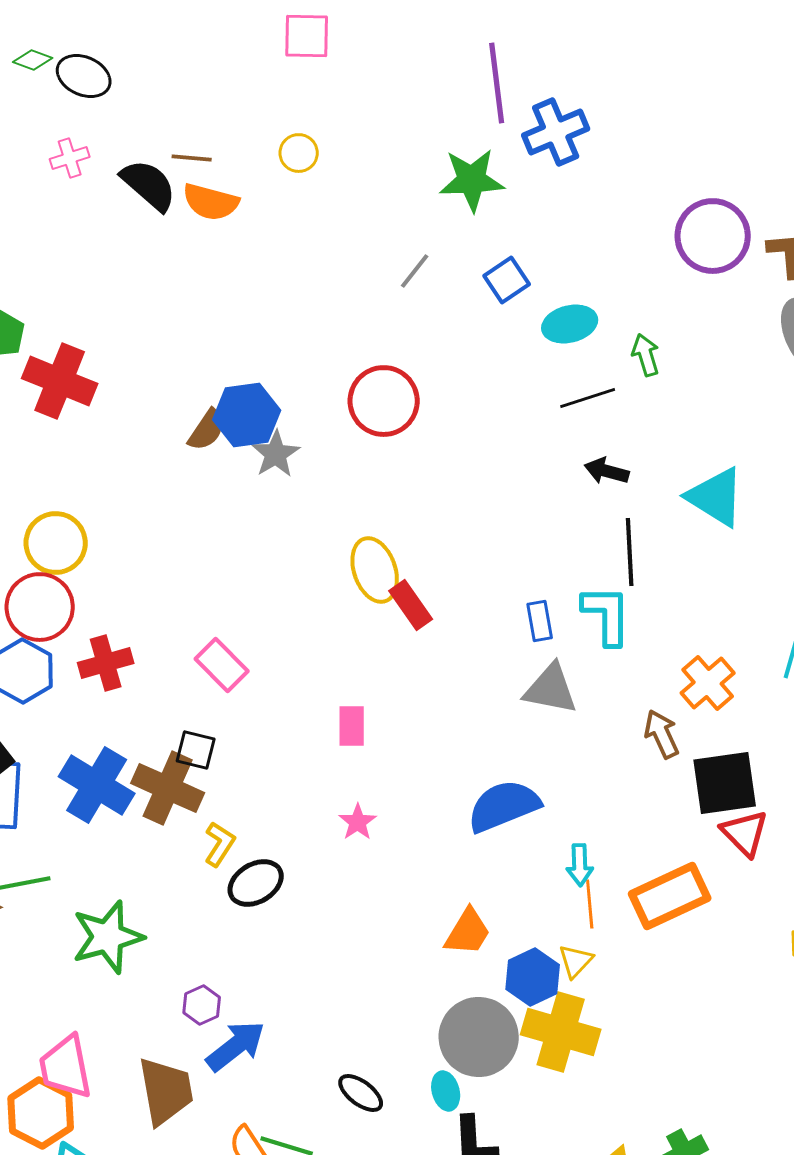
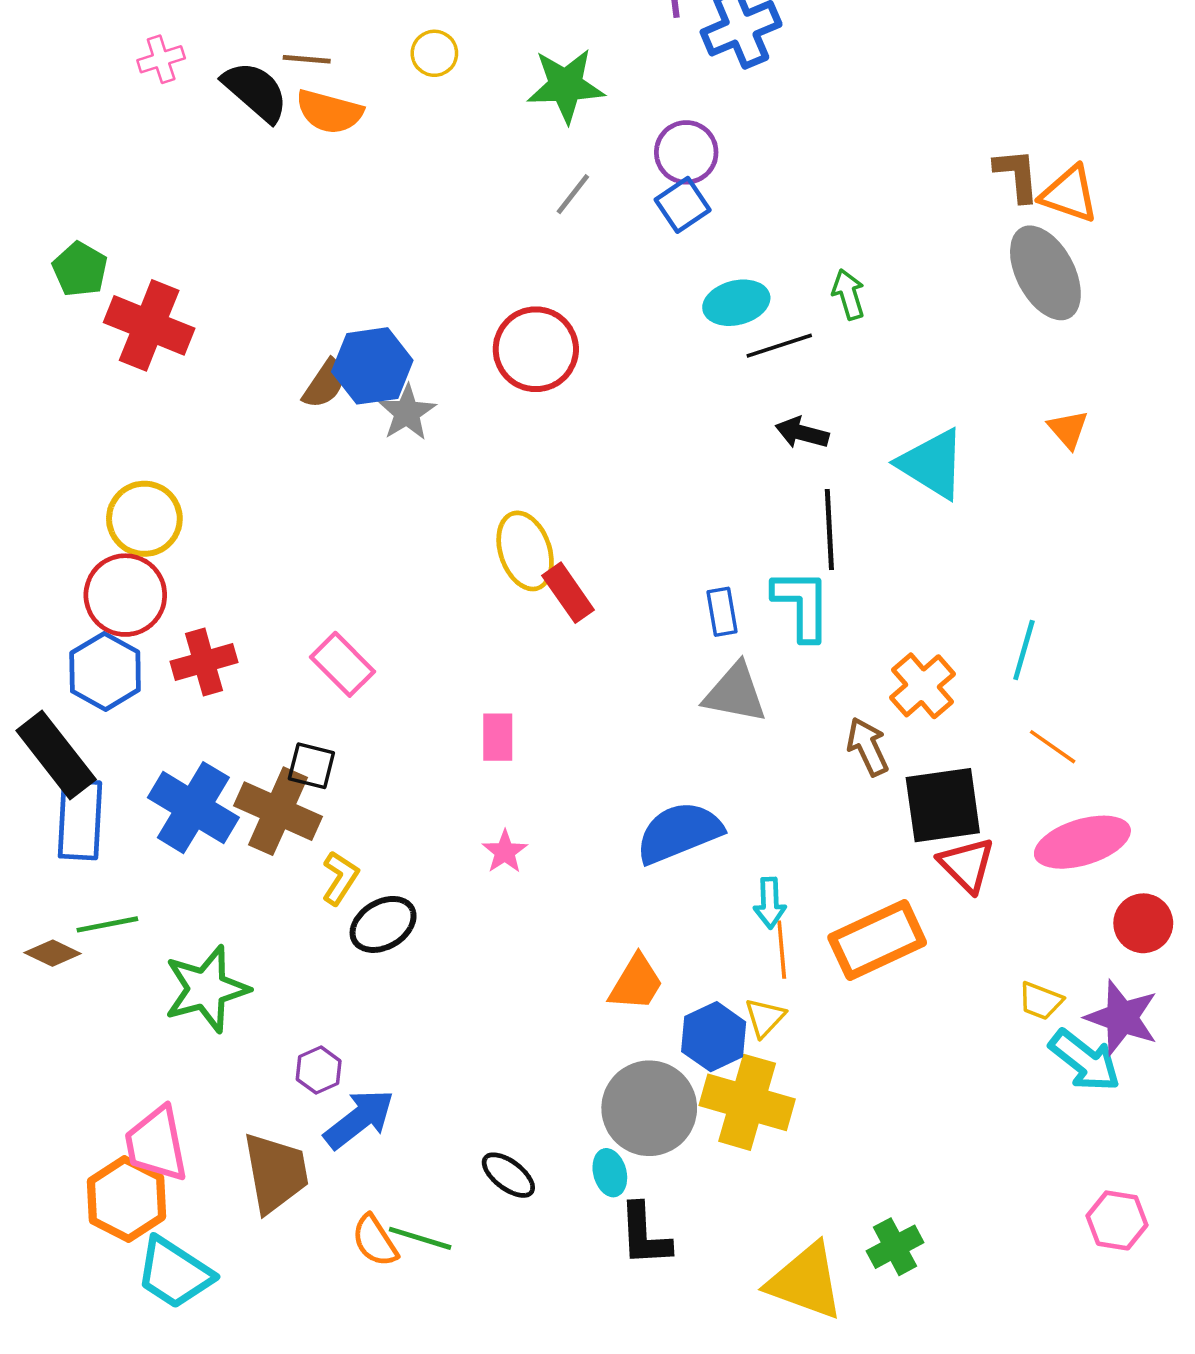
green star: (472, 180) -> (566, 86), moved
purple circle: (713, 236) -> (686, 152), moved, size x0.7
cyan ellipse: (570, 324) -> (736, 303), moved

